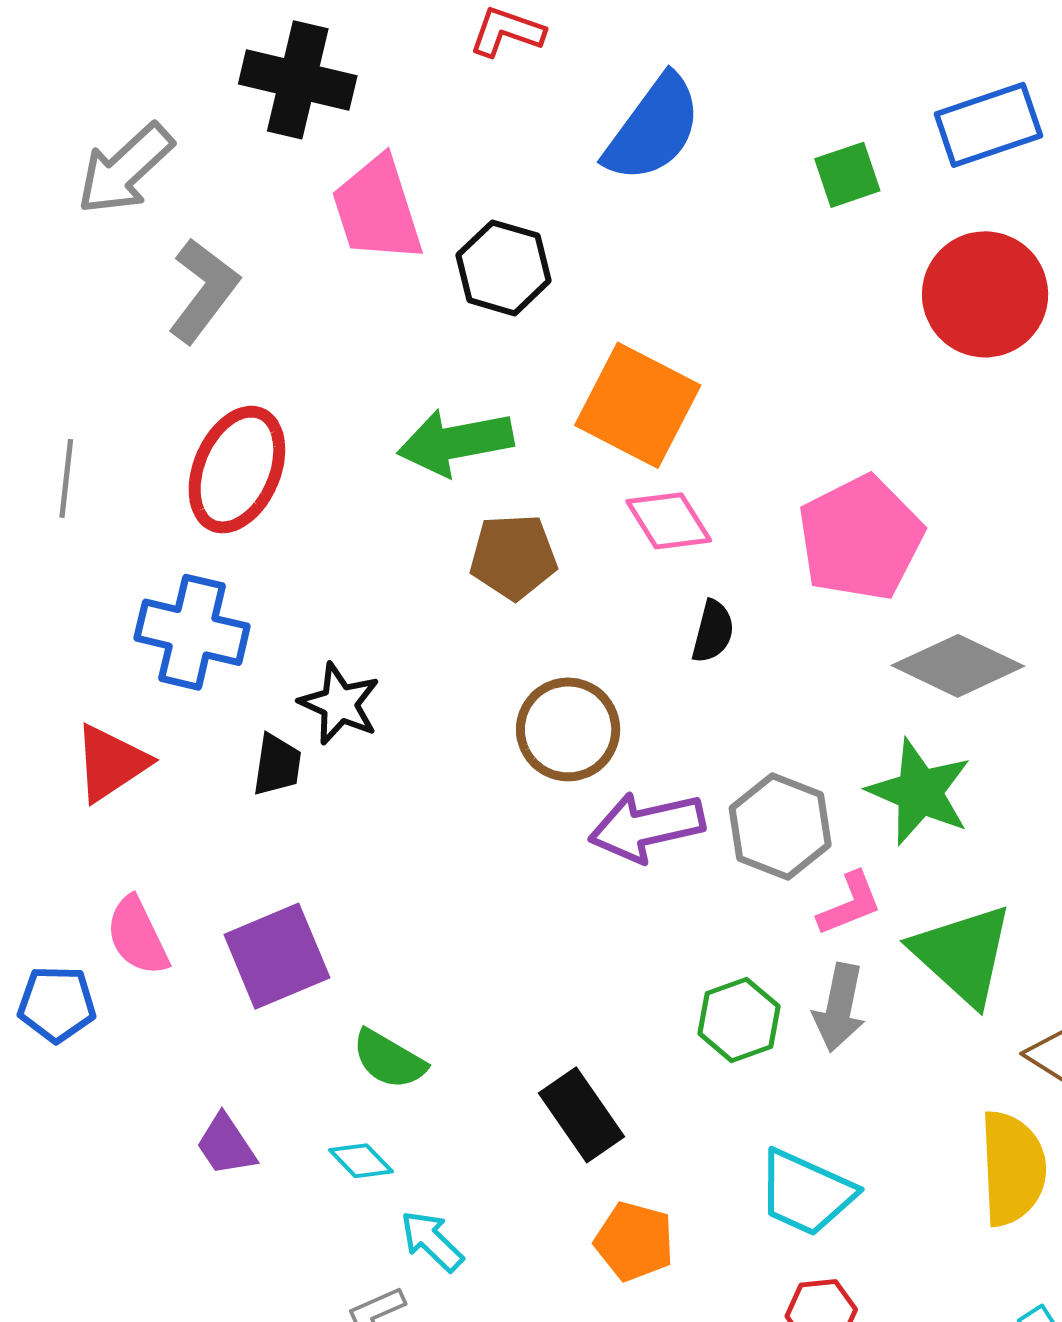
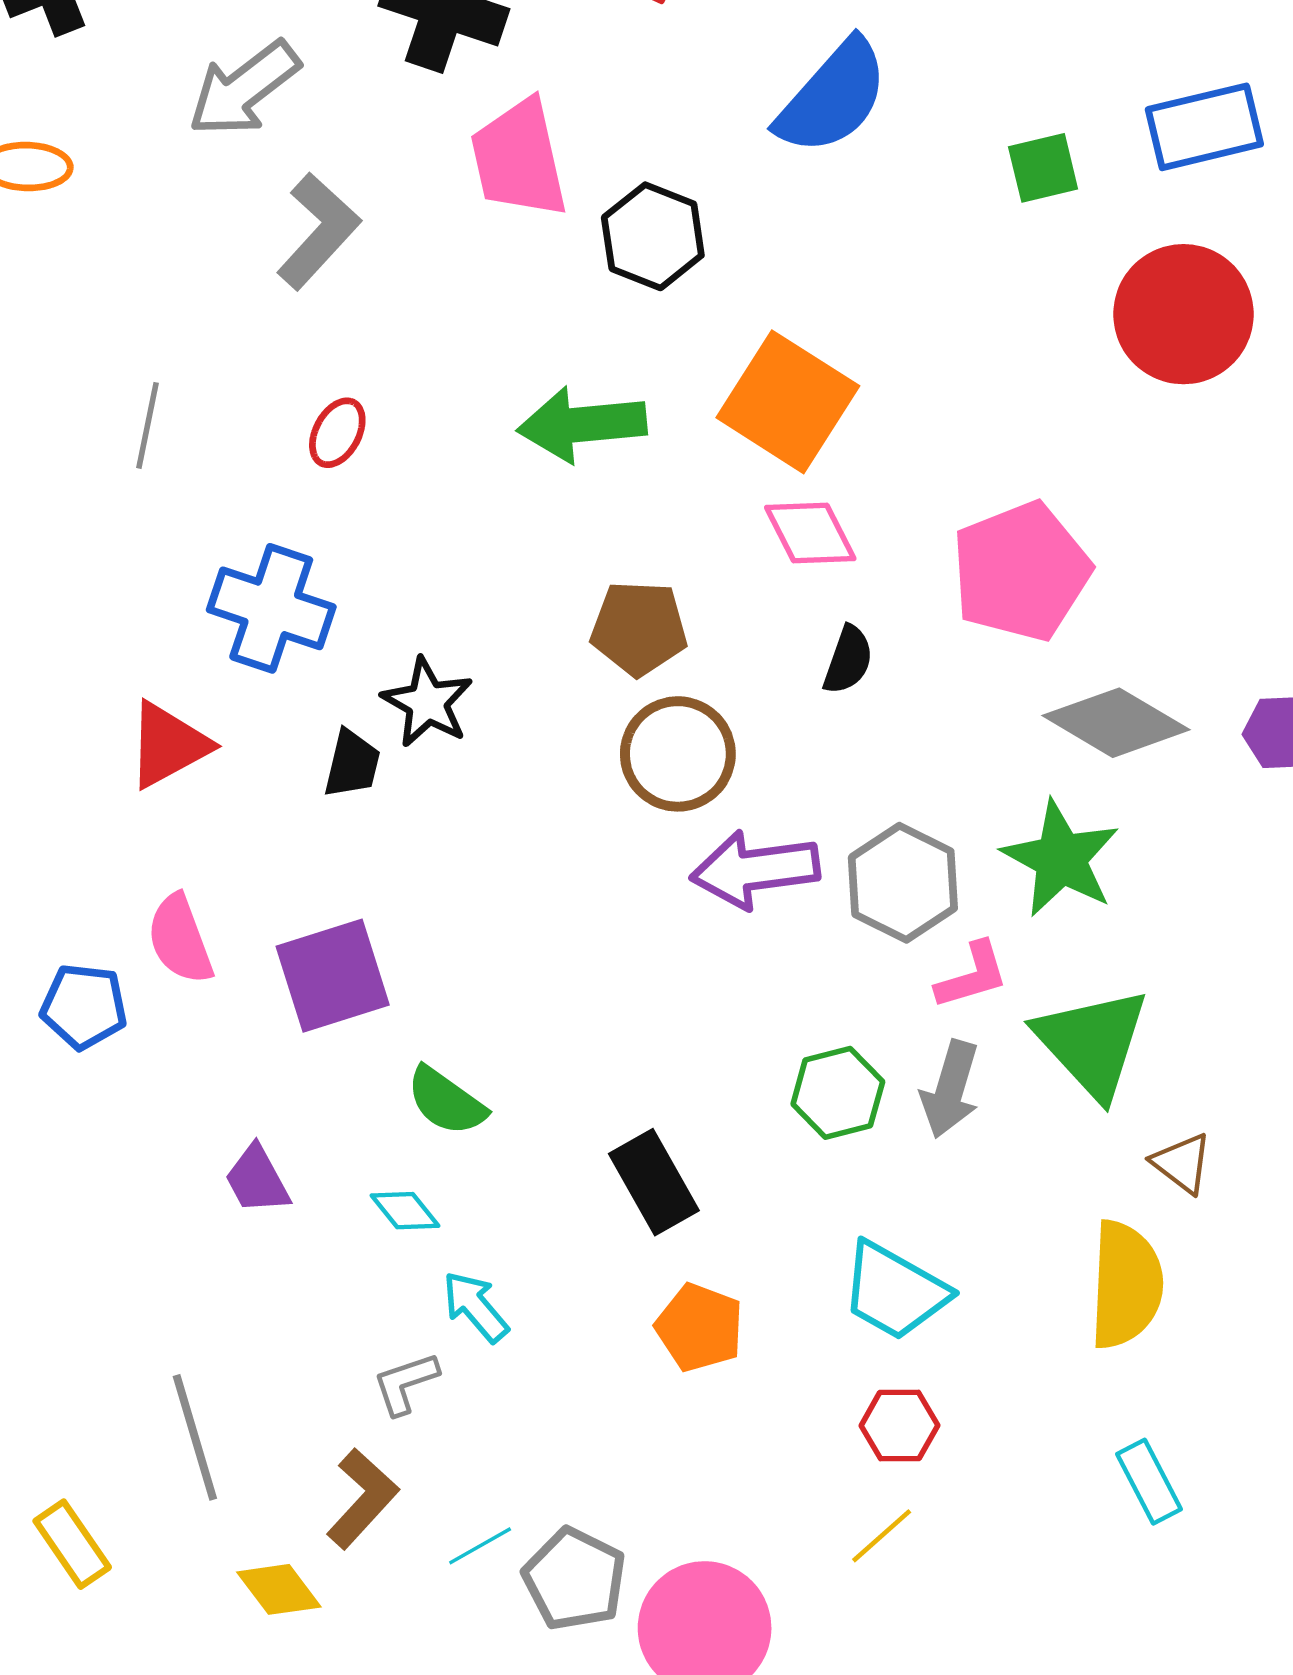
red ellipse: (237, 470) -> (337, 433), size x0.5
brown pentagon: (513, 557) -> (639, 628), moved

